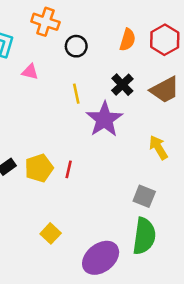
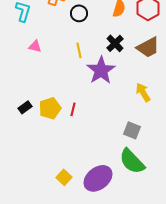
pink triangle: (30, 72) -> (35, 46), moved
yellow square: (51, 233) -> (64, 177), moved
green semicircle: (144, 236) -> (132, 161), turned 128

